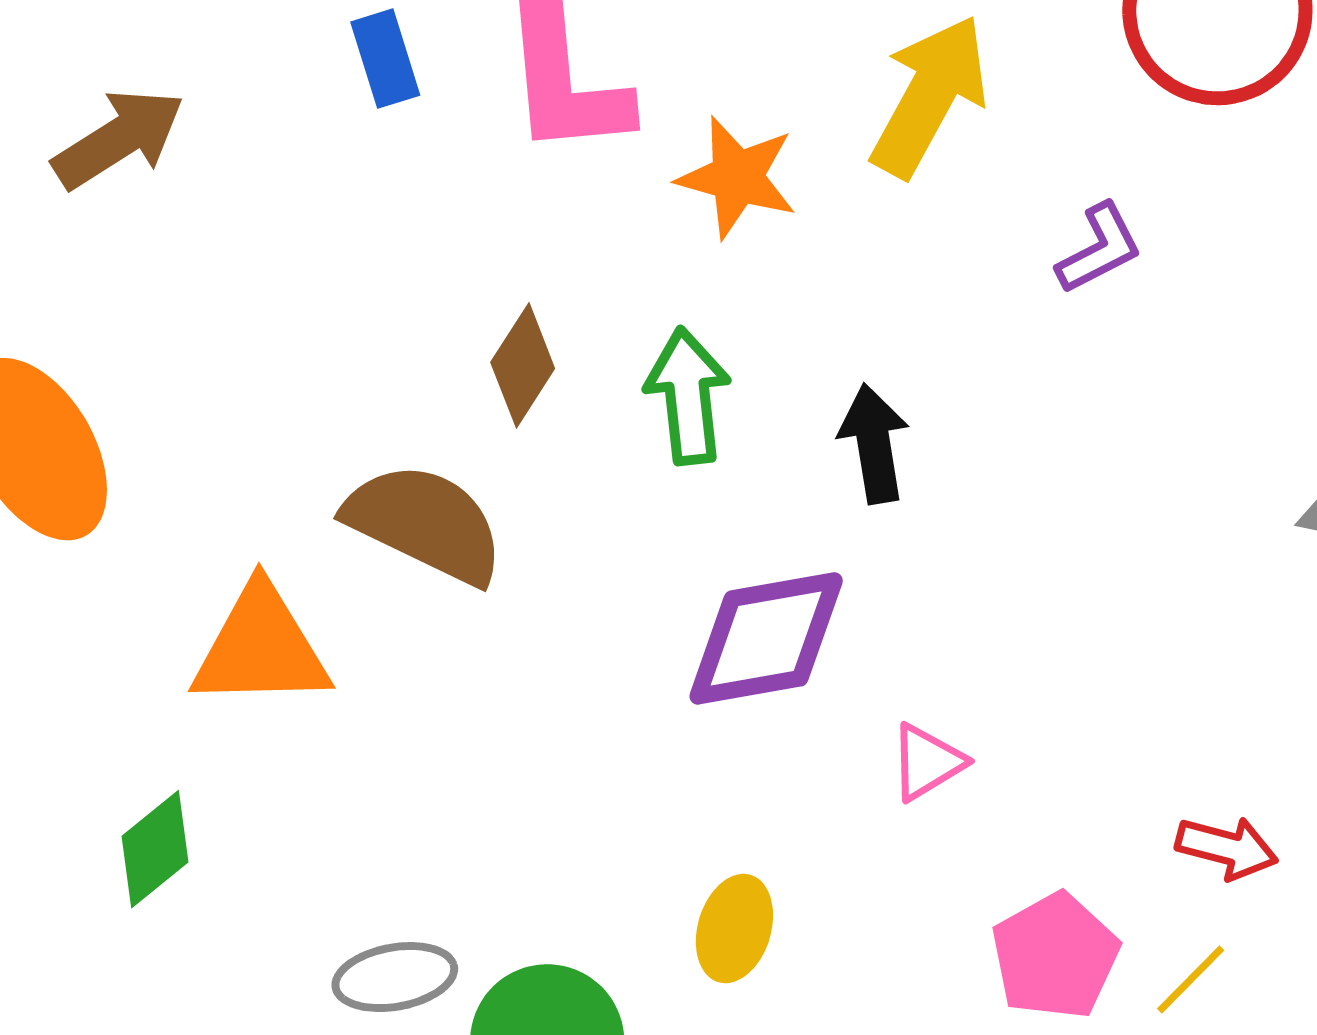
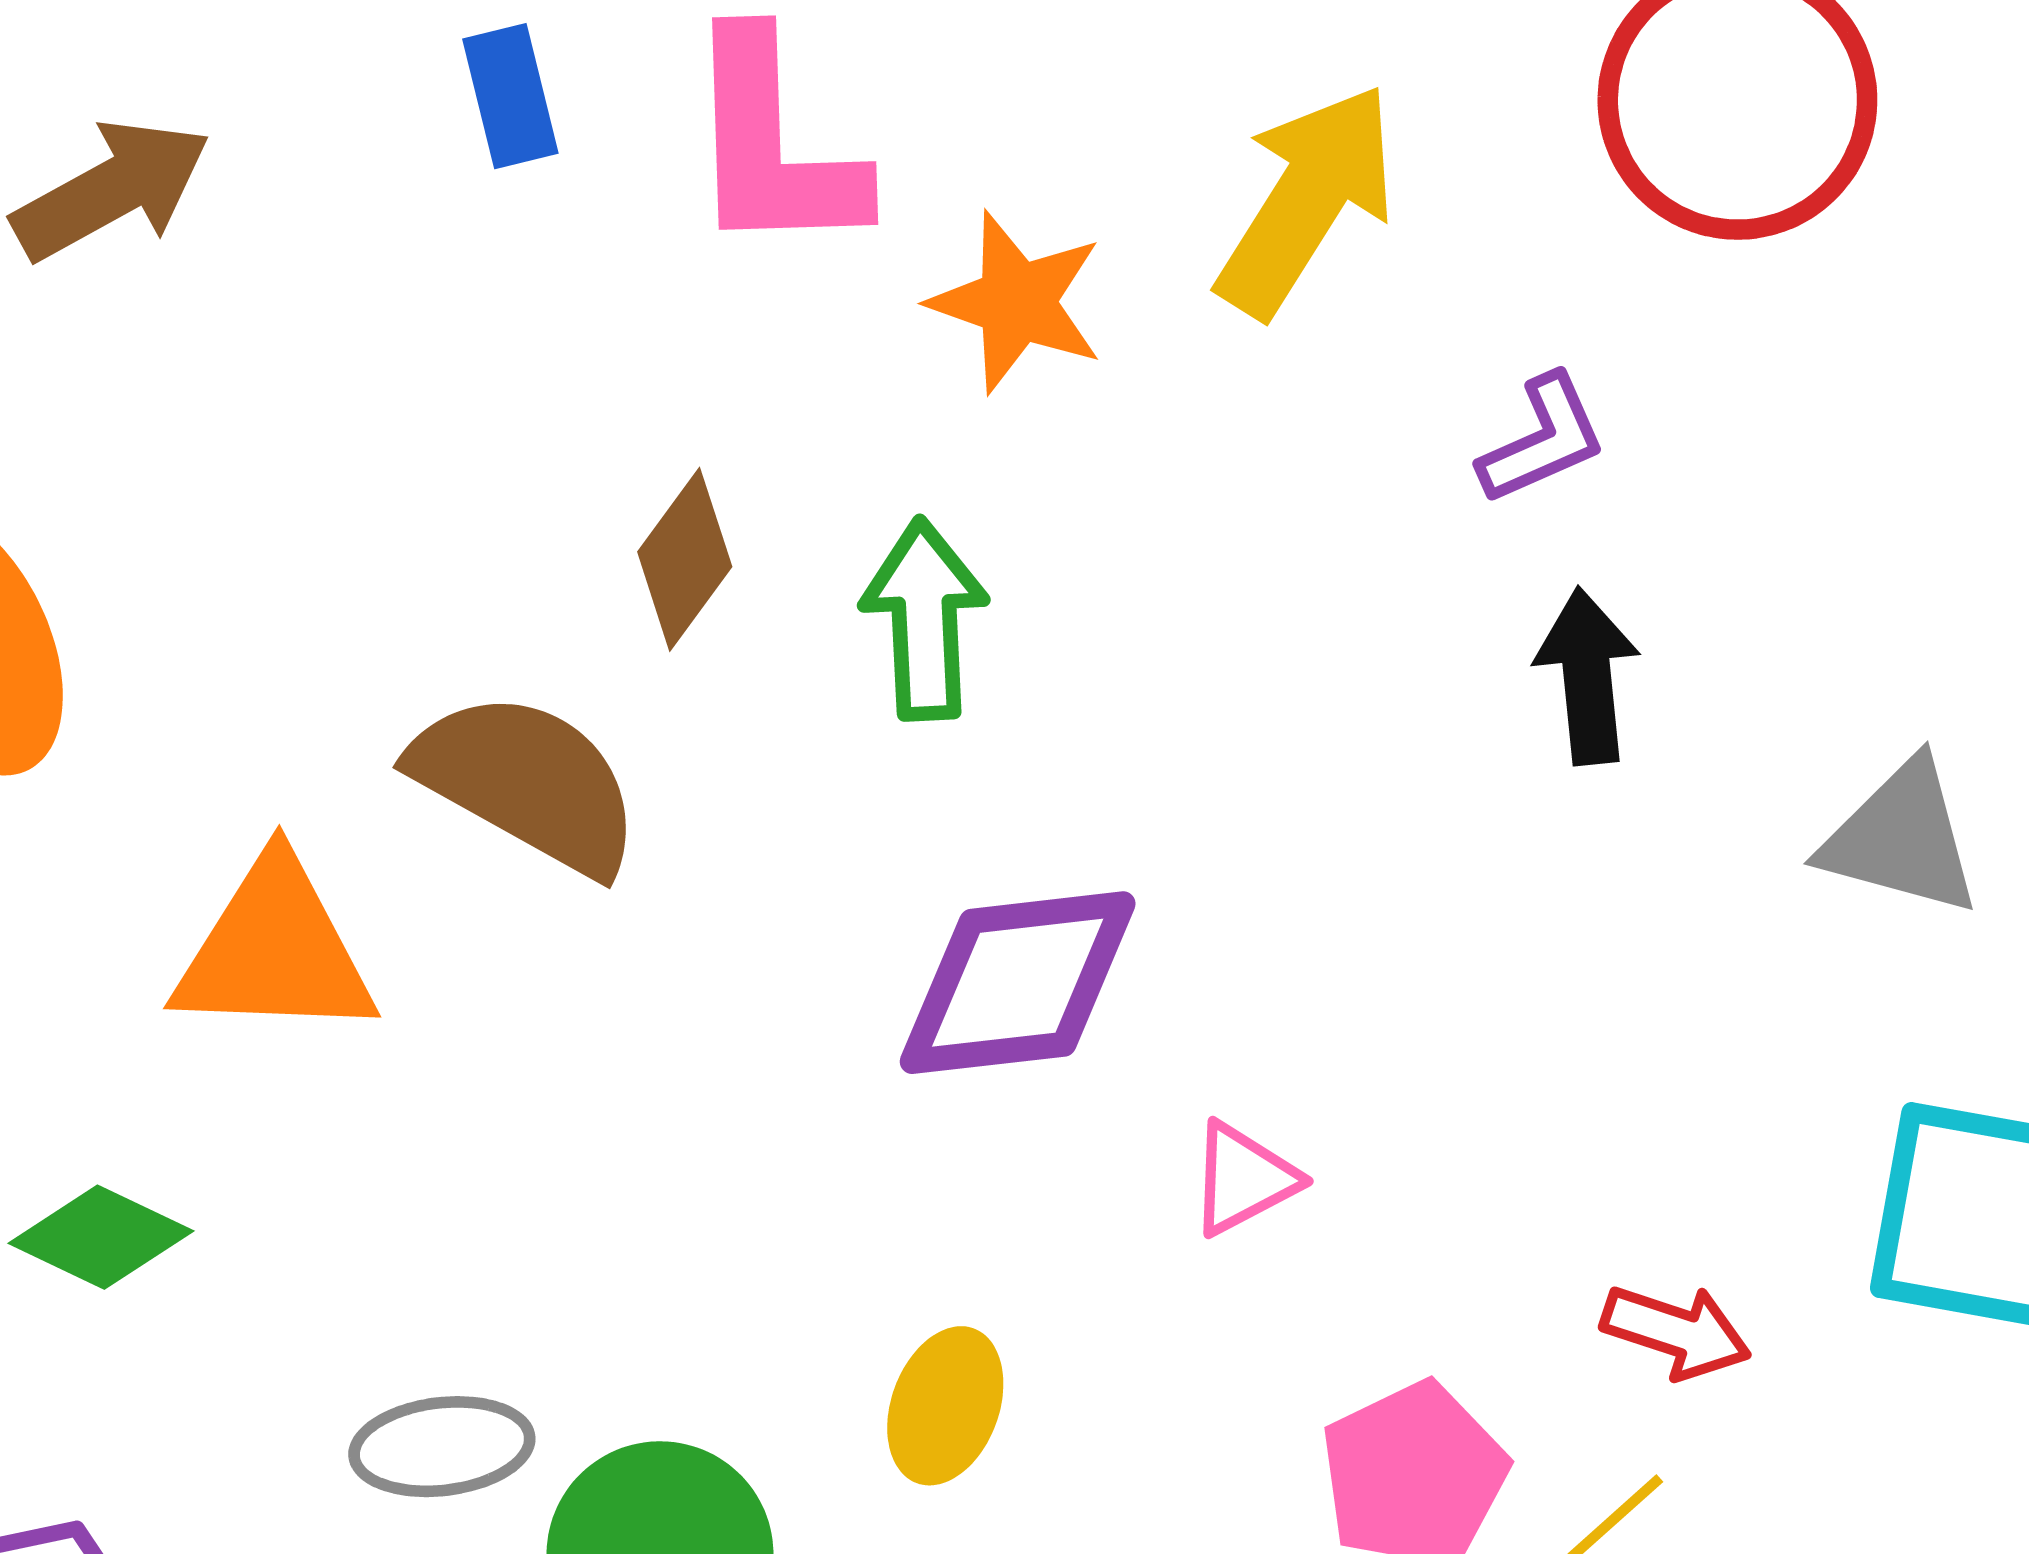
black arrow: (874, 444) -> (1587, 676), moved
green diamond: (155, 849) -> (101, 1237), turned 61

